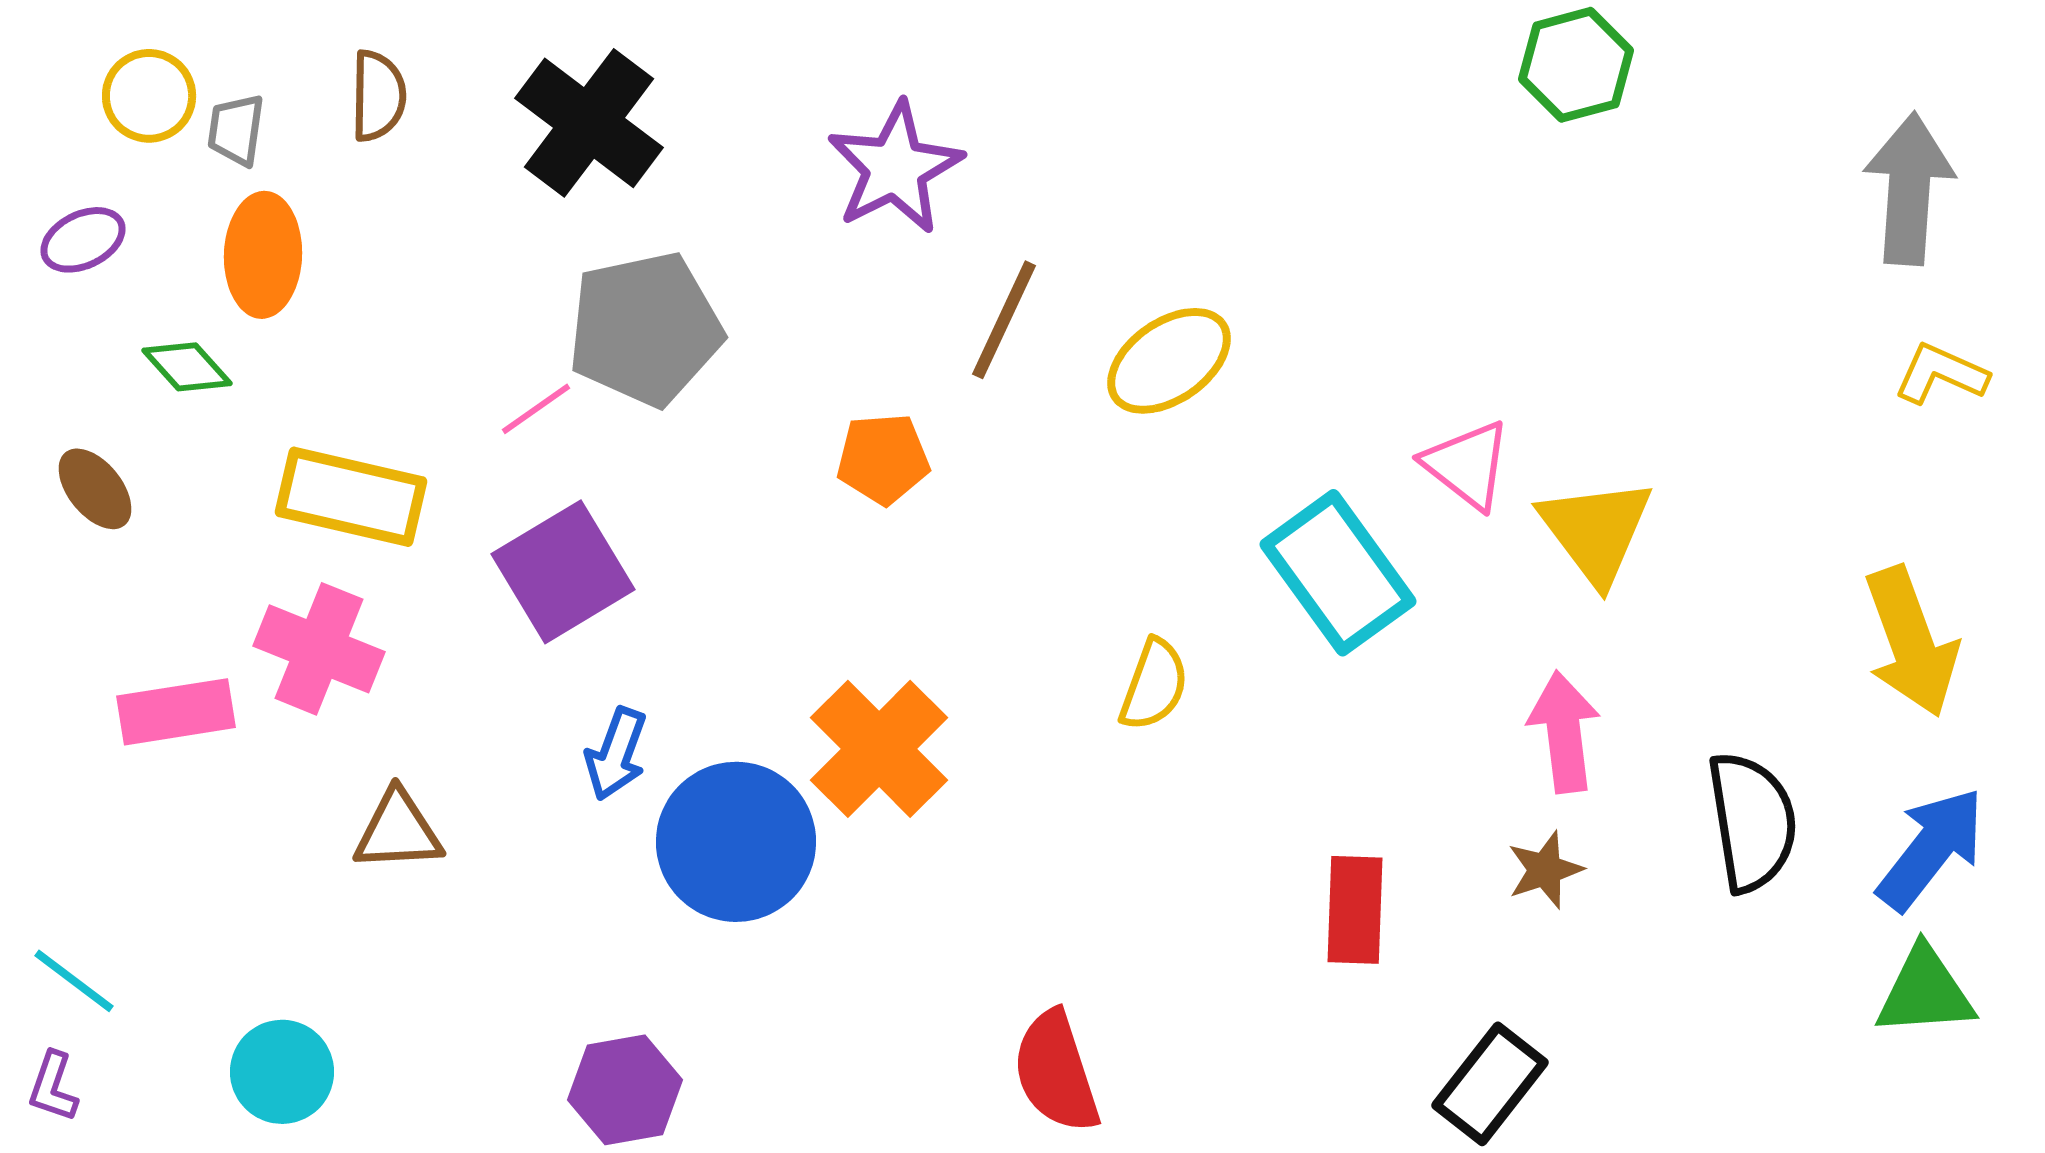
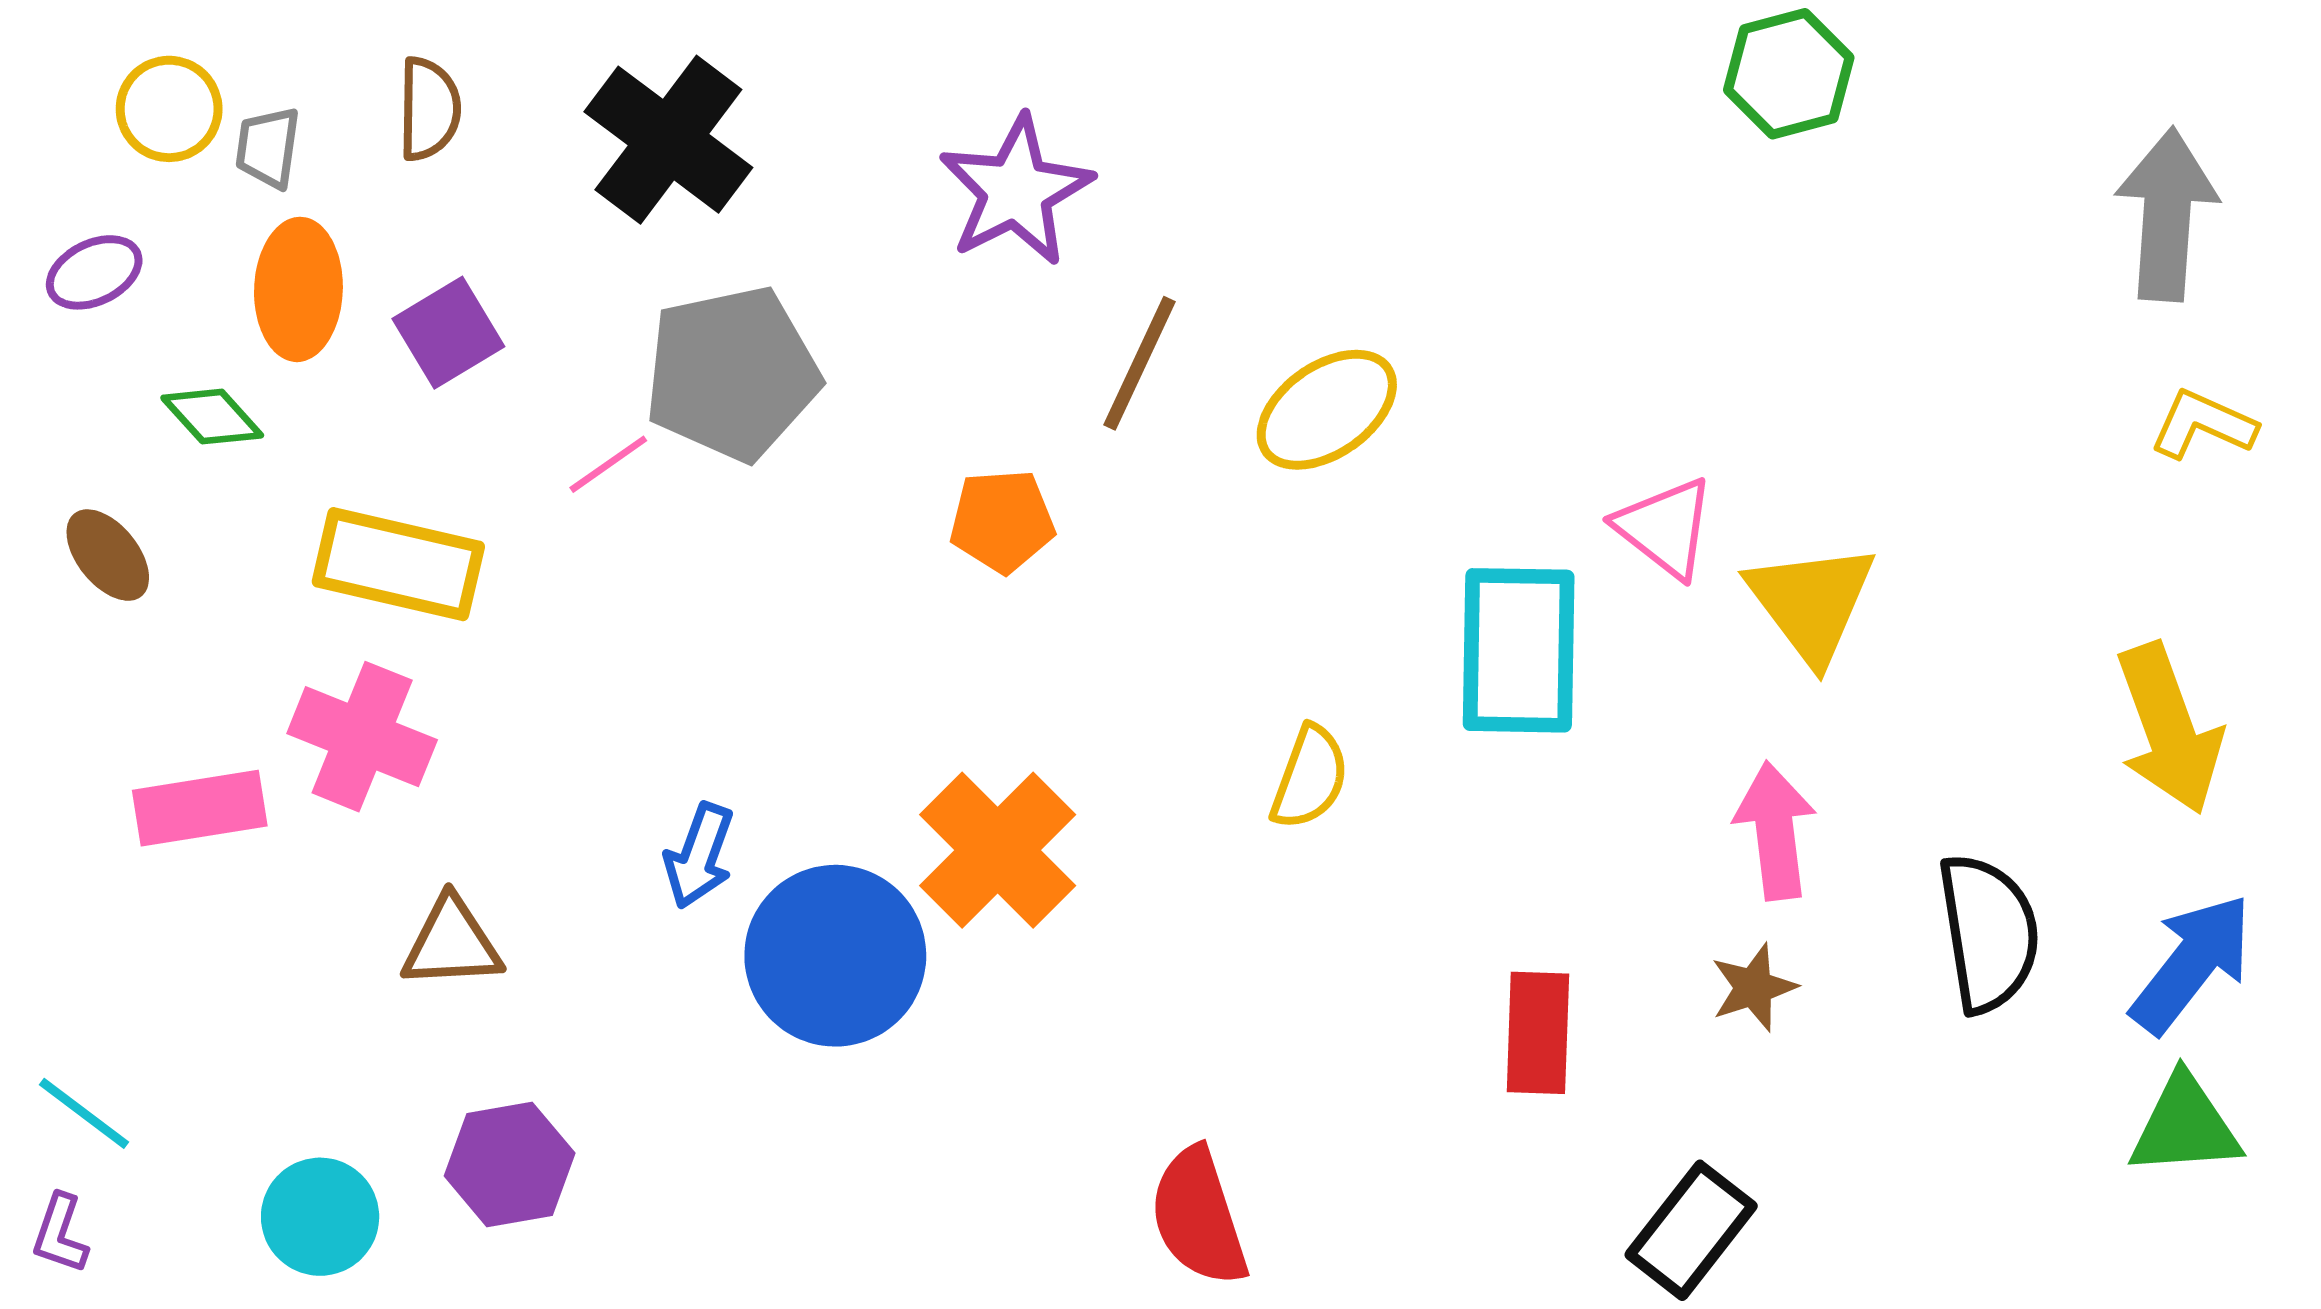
purple square: (563, 572) -> (448, 333), moved, size x0.7
cyan rectangle: (1338, 573) -> (1519, 650), turned 37
purple hexagon: (625, 1090) -> (510, 1165), moved

